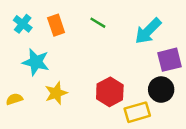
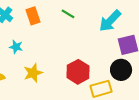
cyan star: (36, 62) -> (16, 47), size x0.6

